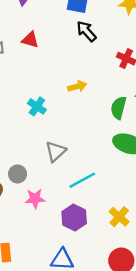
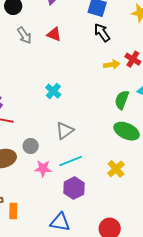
yellow arrow: (77, 86) -> (112, 65), moved
cyan line: (82, 180) -> (71, 161), moved
yellow cross: (119, 217) -> (116, 169), moved

